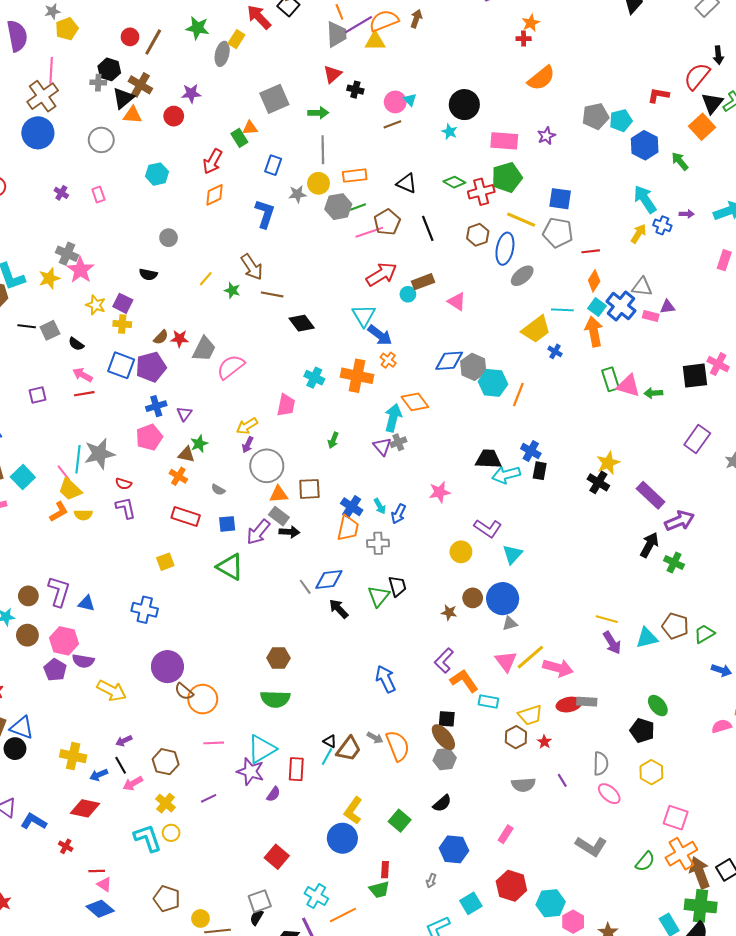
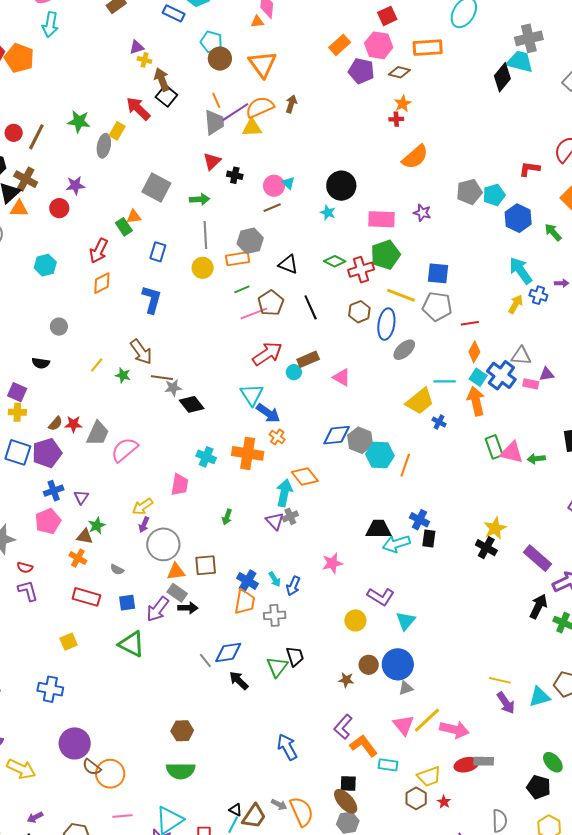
gray square: (274, 99) -> (156, 187), turned -36
purple star: (546, 136) -> (422, 213), turned -30
gray star: (297, 194) -> (173, 388), moved
gray hexagon: (338, 207) -> (250, 241), moved

